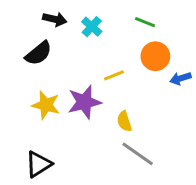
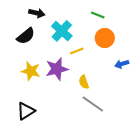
cyan cross: (92, 27) -> (62, 31), moved, size x1.5
blue arrow: (181, 78) -> (122, 64), moved

